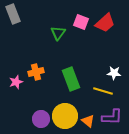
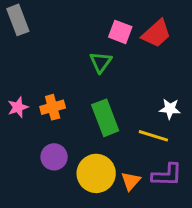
green triangle: (58, 33) -> (101, 62), moved
pink star: (16, 82) -> (18, 107), moved
purple circle: (41, 119) -> (54, 157), moved
orange triangle: (88, 121) -> (131, 181), turned 32

